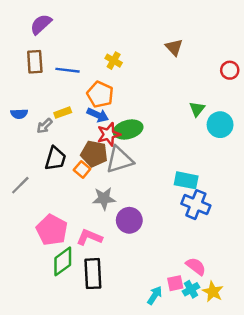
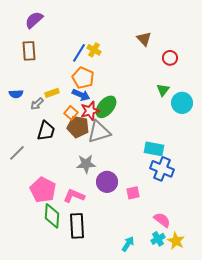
blue line: (68, 70) -> (79, 53), moved, turned -66
red circle: (230, 70) -> (170, 58), moved
green ellipse: (128, 130) -> (106, 107), turned -35
orange square: (82, 169) -> (71, 113), moved
green diamond: (63, 261) -> (52, 216), turned -50
pink square: (175, 283) -> (133, 193), moved

